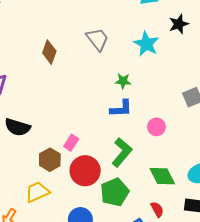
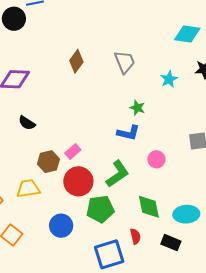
cyan star: (146, 44) -> (169, 79), size x0.7
black semicircle: (17, 127) -> (27, 123), size x0.7

